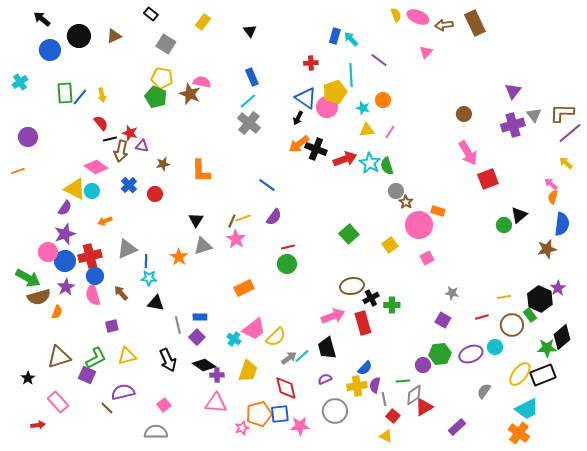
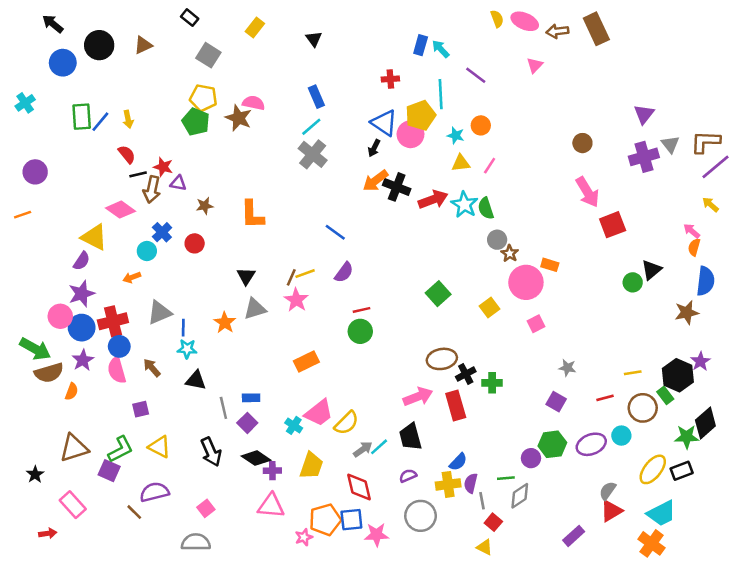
cyan circle: (92, 191) -> (147, 251), moved
yellow triangle: (127, 356) -> (159, 447), turned 42
black rectangle: (543, 375) -> (682, 471), size x0.7
red triangle: (424, 407) -> (611, 511), moved

